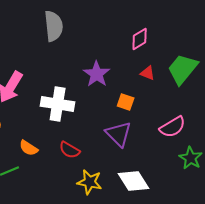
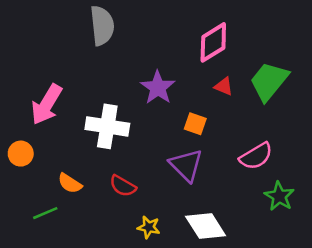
pink diamond: (140, 39) -> (213, 42), size x1.4
yellow star: (90, 182) -> (149, 227), size x0.7

